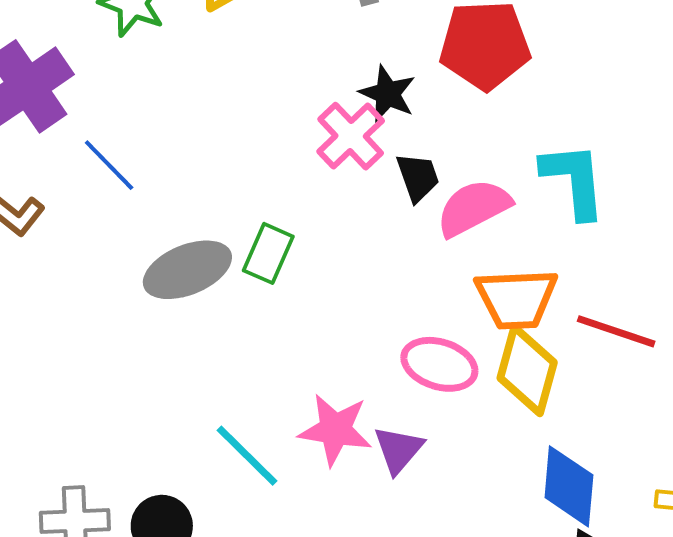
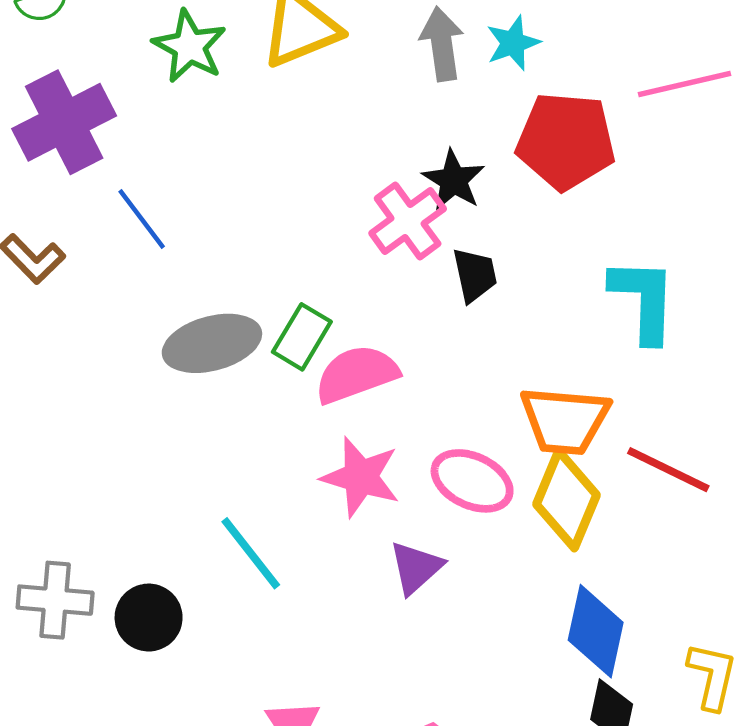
pink semicircle: (474, 208) -> (356, 374), moved
pink star: (335, 430) -> (361, 477), moved

